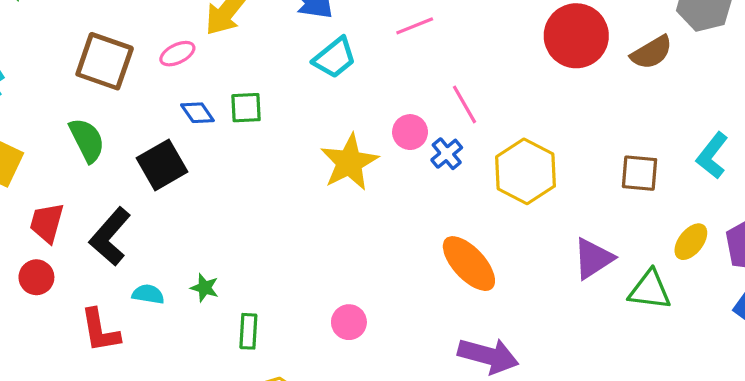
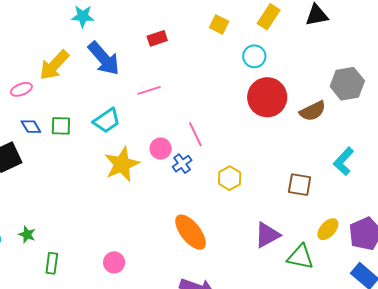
pink line: (415, 26) -> (149, 90), moved
cyan trapezoid: (335, 58) -> (107, 120), moved
cyan L-shape: (712, 156) -> (344, 161), moved
yellow hexagon: (526, 171) -> (230, 178), size x0.6

